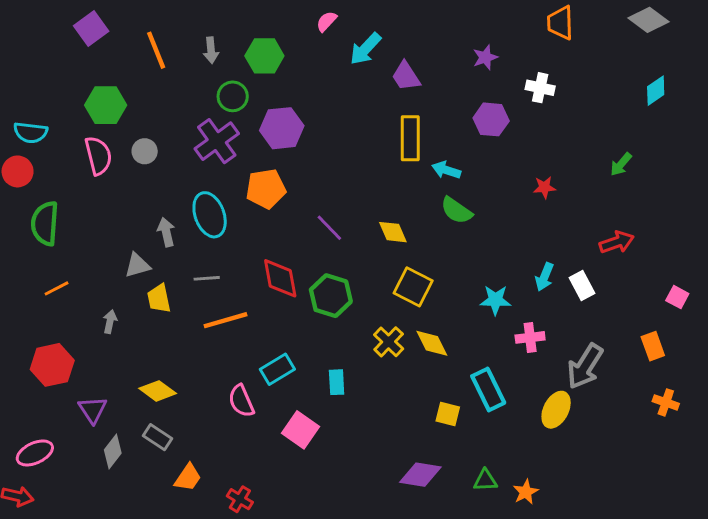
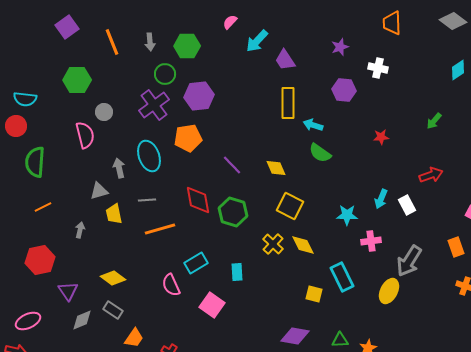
pink semicircle: (98, 156) -> (85, 135), moved
gray diamond: (113, 452) -> (82, 320), turned 30

